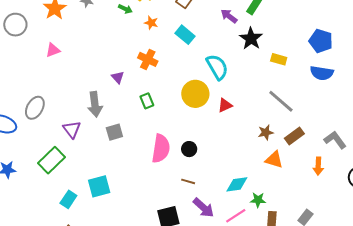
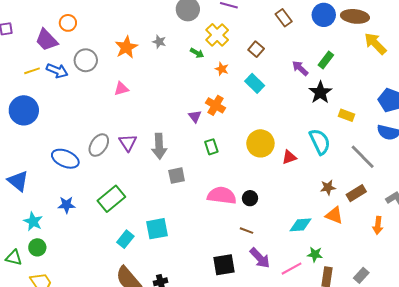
cyan semicircle: (217, 67) -> (320, 142), moved
purple triangle: (118, 77) -> (195, 116), moved
gray line: (281, 101) -> (363, 157), moved
purple triangle: (72, 129) -> (128, 143), moved
pink semicircle: (161, 149) -> (222, 196), turned -96
cyan diamond: (237, 184) -> (300, 225), moved

